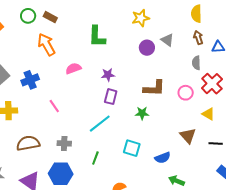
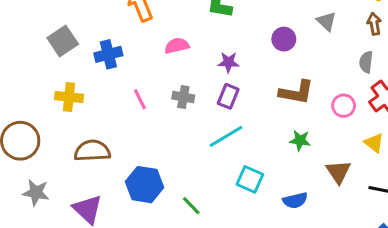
purple circle: (147, 48) -> (284, 39), moved
green star: (142, 113) -> (300, 140), moved
cyan line: (100, 124) -> (226, 136), moved
gray cross: (64, 143) -> (183, 97), moved
green line: (95, 158) -> (191, 206), moved, turned -72
blue hexagon: (61, 174) -> (145, 185), moved

